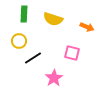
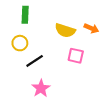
yellow semicircle: (53, 19) -> (65, 30), moved
pink star: (54, 78) -> (41, 88), moved

